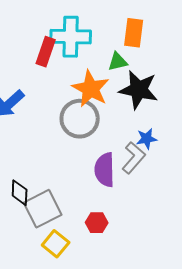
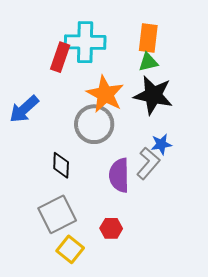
green triangle: (118, 62) -> (148, 62), moved
black diamond: (20, 193) -> (61, 165), moved

